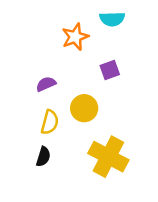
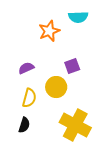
purple square: (110, 70) -> (72, 66), moved

